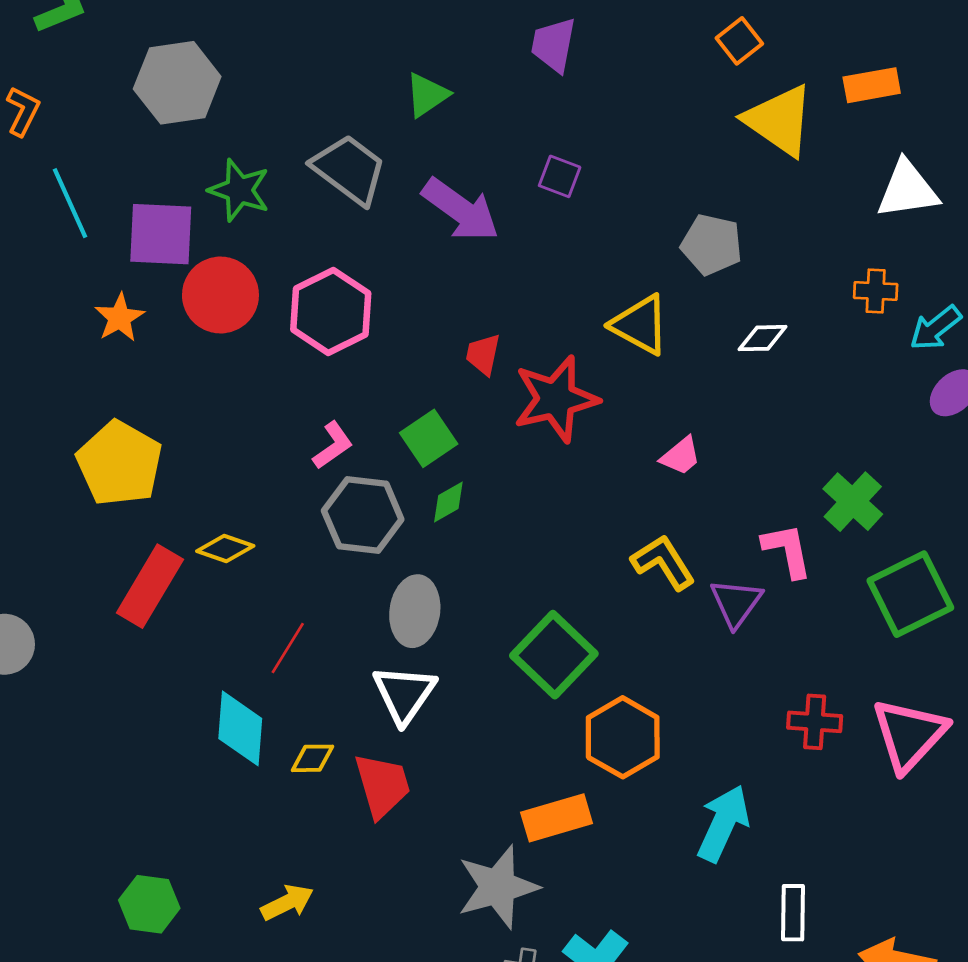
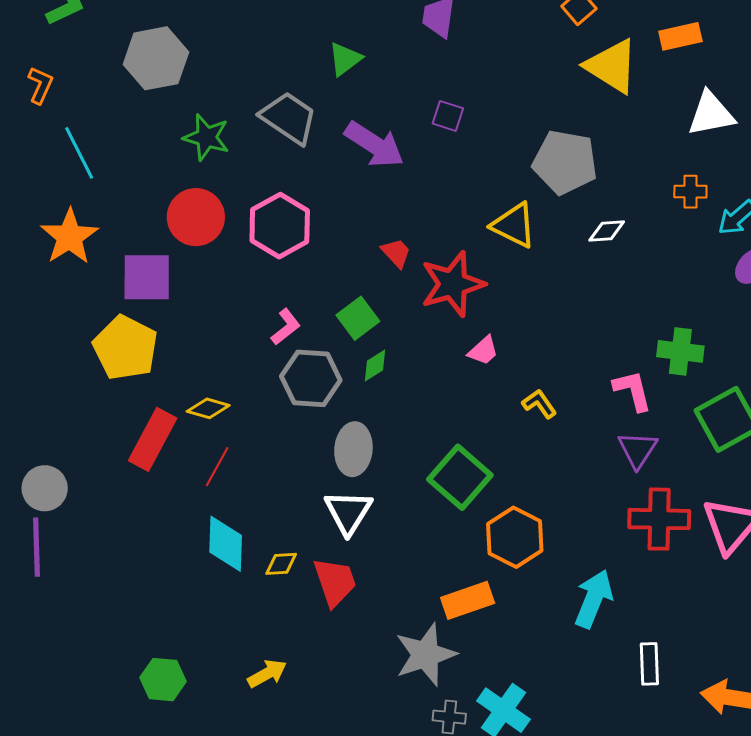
purple square: (161, 234) -> (147, 277), moved
gray pentagon: (712, 245) -> (565, 162), size x1.4
orange star: (120, 318) -> (69, 237), moved, size x1.5
red trapezoid: (483, 354) -> (396, 253), turned 128
pink trapezoid: (681, 456) -> (483, 351), moved
green cross: (853, 502) -> (680, 351), turned -33
yellow L-shape: (663, 562) -> (539, 404), size x0.7
purple triangle: (736, 603) -> (637, 450), moved
red line: (288, 648) -> (217, 467), moved
red cross: (815, 722) -> (659, 519), size x1.5

